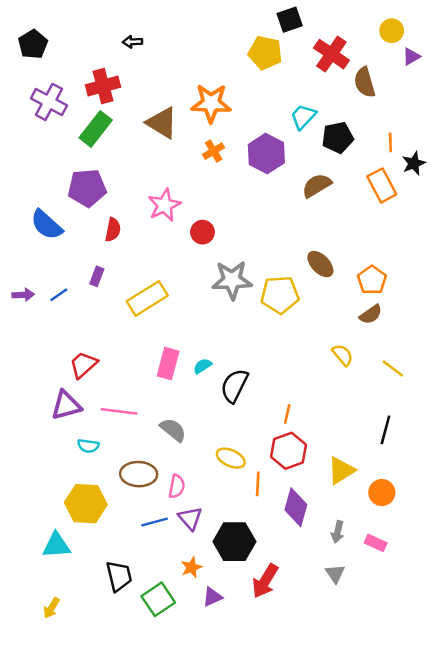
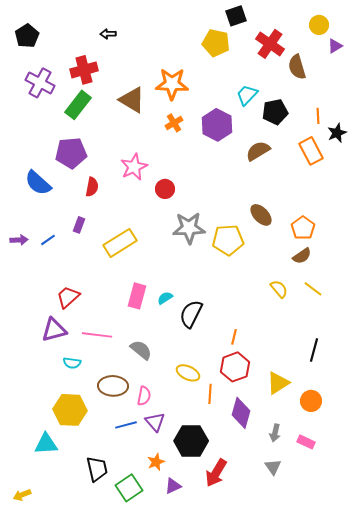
yellow line: (393, 368) -> (313, 289), moved
yellow arrow: (51, 608) -> (22, 495), moved, turned 36

